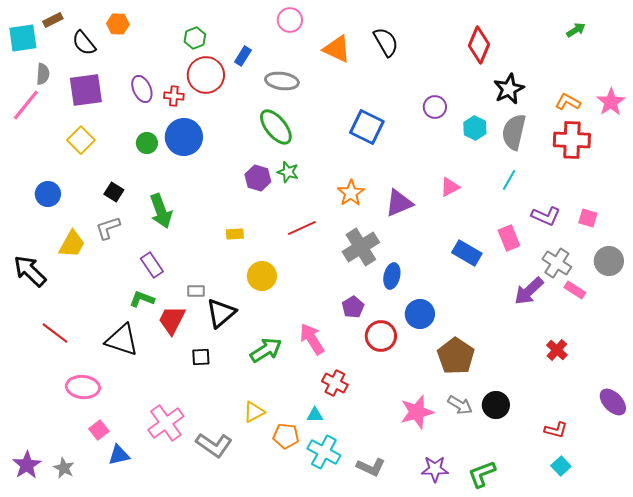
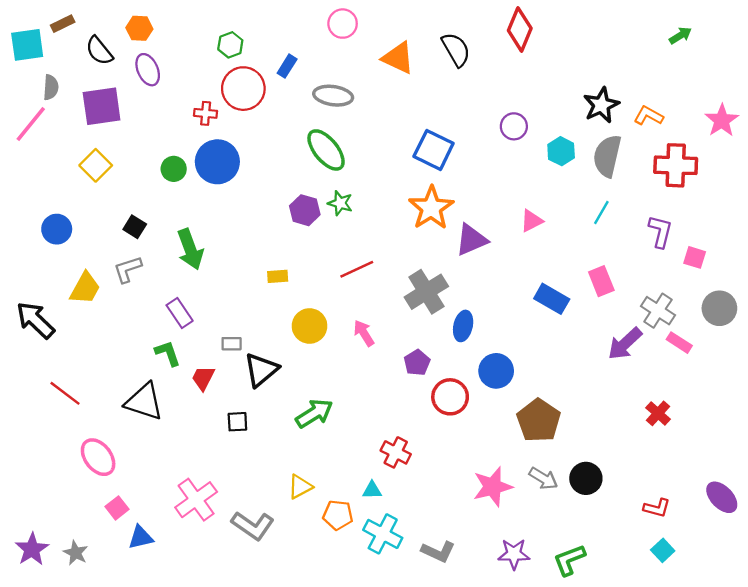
red diamond: (479, 45) -> (520, 29), moved
purple ellipse: (142, 89) -> (148, 70), moved
orange L-shape: (568, 102) -> (649, 116), moved
orange star: (351, 193) -> (431, 208), moved, size x1.4
purple L-shape: (546, 216) -> (660, 231), moved, turned -100
green L-shape: (142, 299) -> (168, 353), turned 50
red trapezoid: (172, 320) -> (203, 378), size x0.7
pink arrow: (312, 339) -> (364, 333), moved, size x0.7
pink ellipse: (83, 387) -> (98, 457), turned 48
purple ellipse: (613, 402) -> (722, 497), moved

